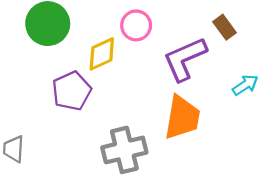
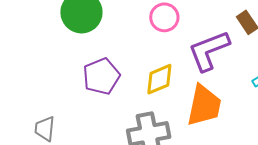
yellow diamond: (102, 54) -> (159, 79), moved

